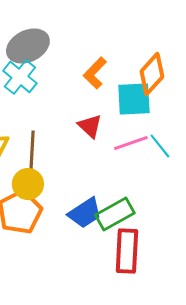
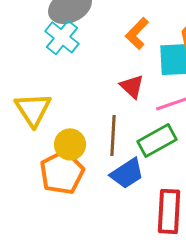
brown line: (32, 151) -> (113, 135), moved
green rectangle: (115, 214) -> (157, 140), moved

